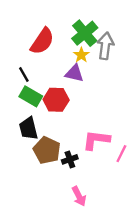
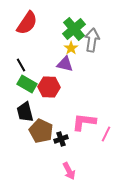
red semicircle: (42, 41) -> (27, 23), moved

